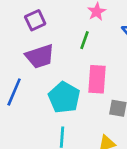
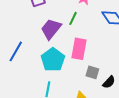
purple trapezoid: (40, 56) -> (51, 29), moved, turned 140

